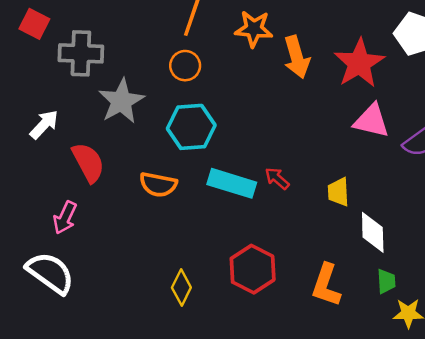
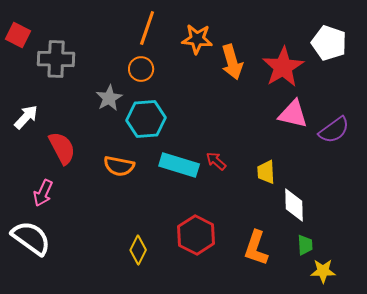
gray star: (121, 101) -> (109, 98), moved, size x0.7

